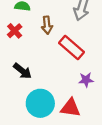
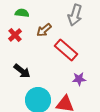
brown arrow: (47, 25) -> (44, 30), turned 56

